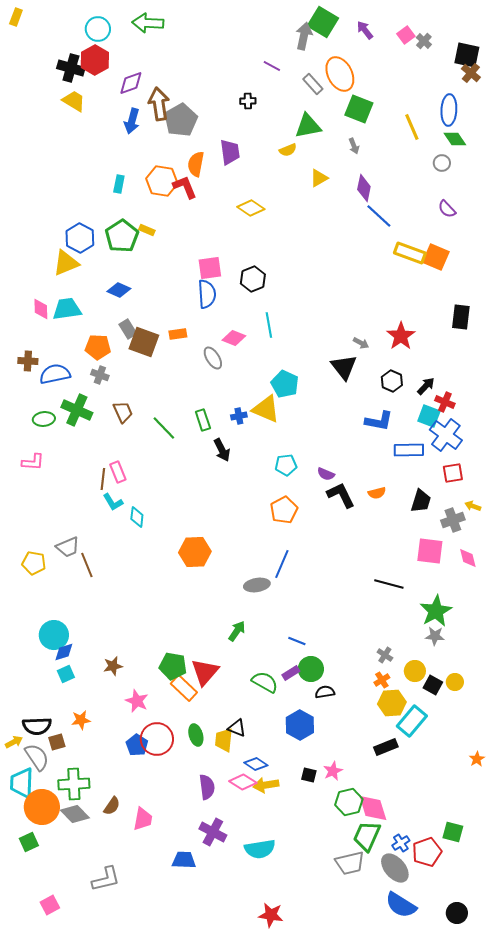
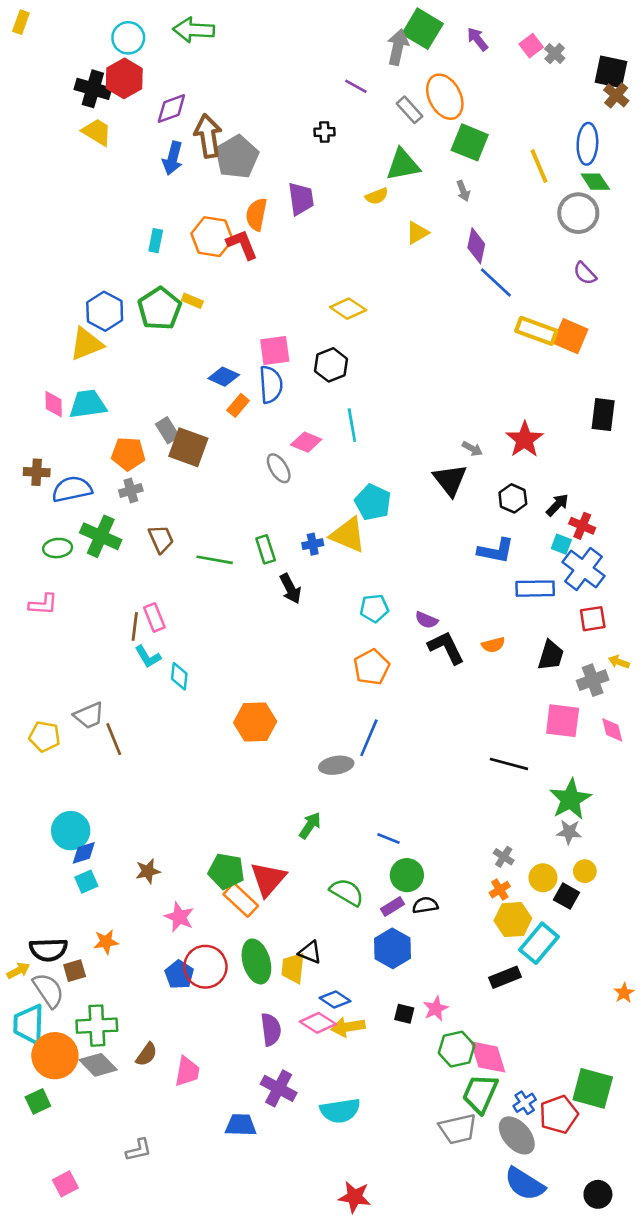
gray circle: (442, 163) -> (578, 213), size x1.8
yellow diamond: (251, 208) -> (348, 309), moved
blue diamond: (119, 290) -> (224, 377), moved
orange rectangle: (178, 334) -> (238, 405), moved, turned -42
gray cross: (100, 375) -> (131, 490), turned -36
cyan square: (429, 416) -> (561, 544), size x0.7
green line: (164, 428) -> (215, 560), turned -36
purple rectangle: (291, 673) -> (392, 907), moved
yellow circle: (455, 682) -> (585, 871), moved
green ellipse: (196, 735) -> (256, 961), size x1.5
green square: (453, 832) -> (593, 1088), size x1.5
gray L-shape: (106, 879) -> (139, 1150), size x0.7

